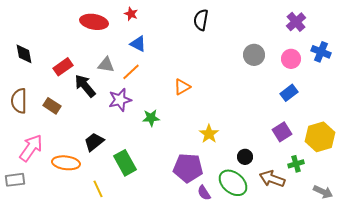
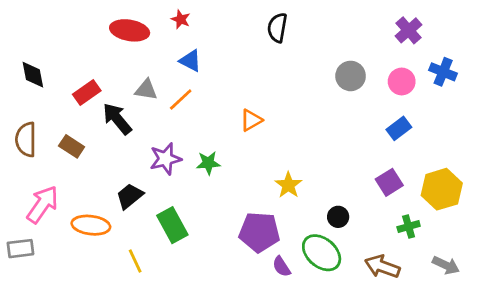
purple star: (120, 100) -> (165, 159), moved
brown arrow: (272, 179) -> (382, 267), moved

